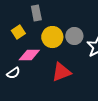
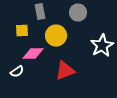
yellow square: (18, 32) -> (22, 30), turned 32
gray circle: (74, 36) -> (78, 12), moved

